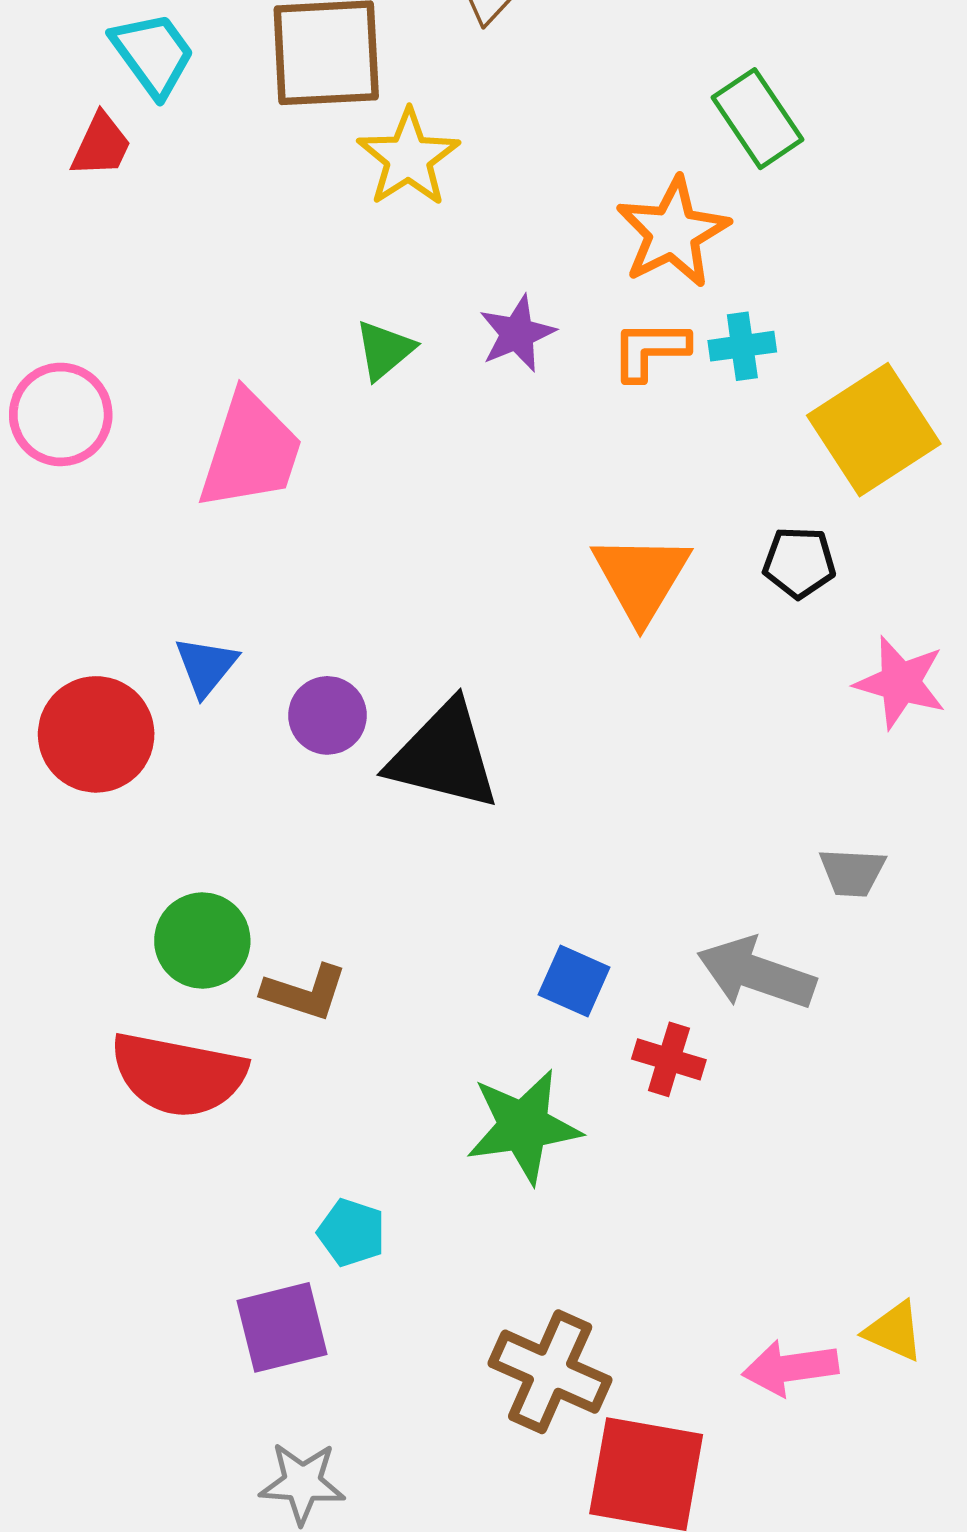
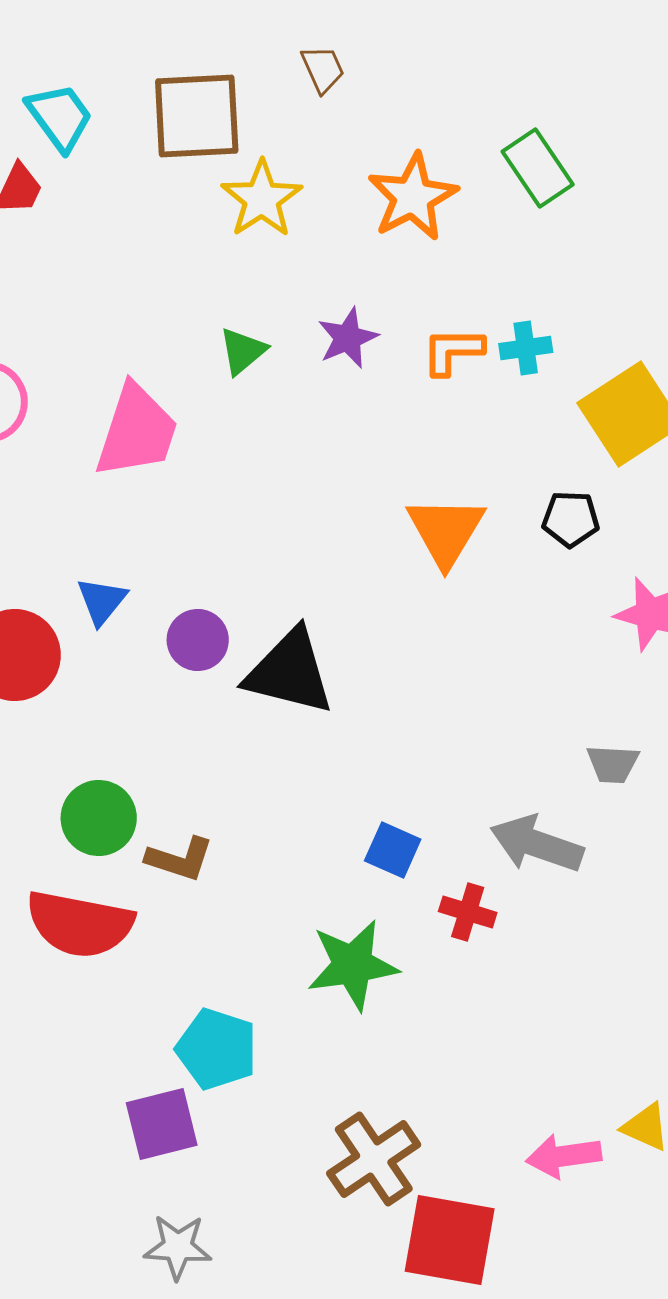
orange star: (673, 232) -> (413, 197), moved
cyan pentagon: (352, 1233) -> (217, 1049), size x1.5
brown cross: (550, 1372) -> (374, 1159), turned 32

